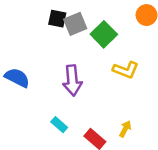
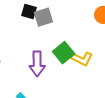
green square: (104, 34) -> (64, 53), moved

